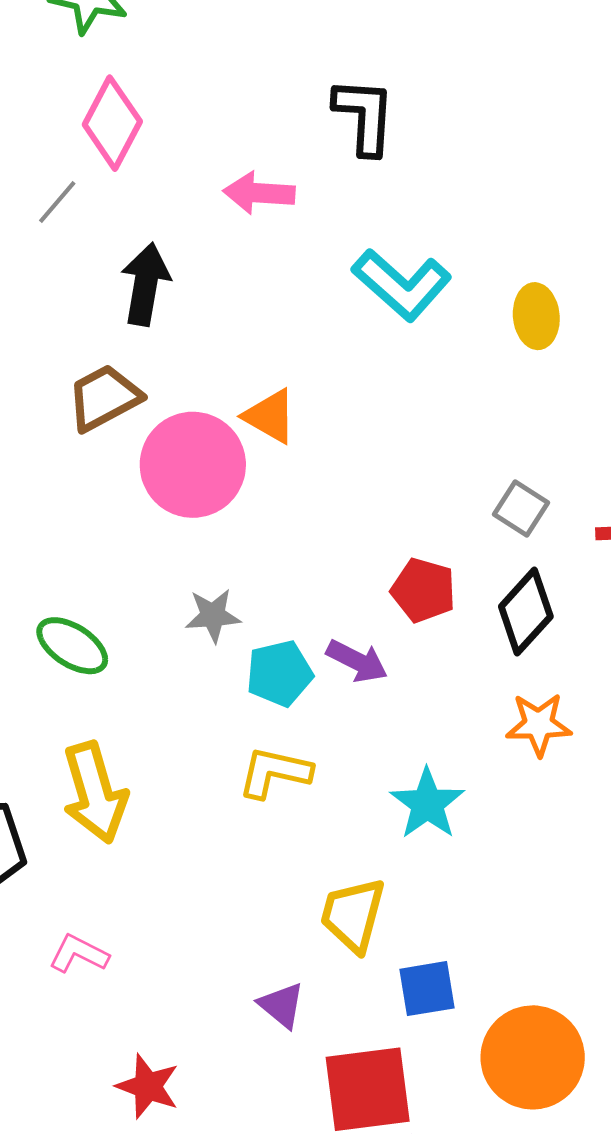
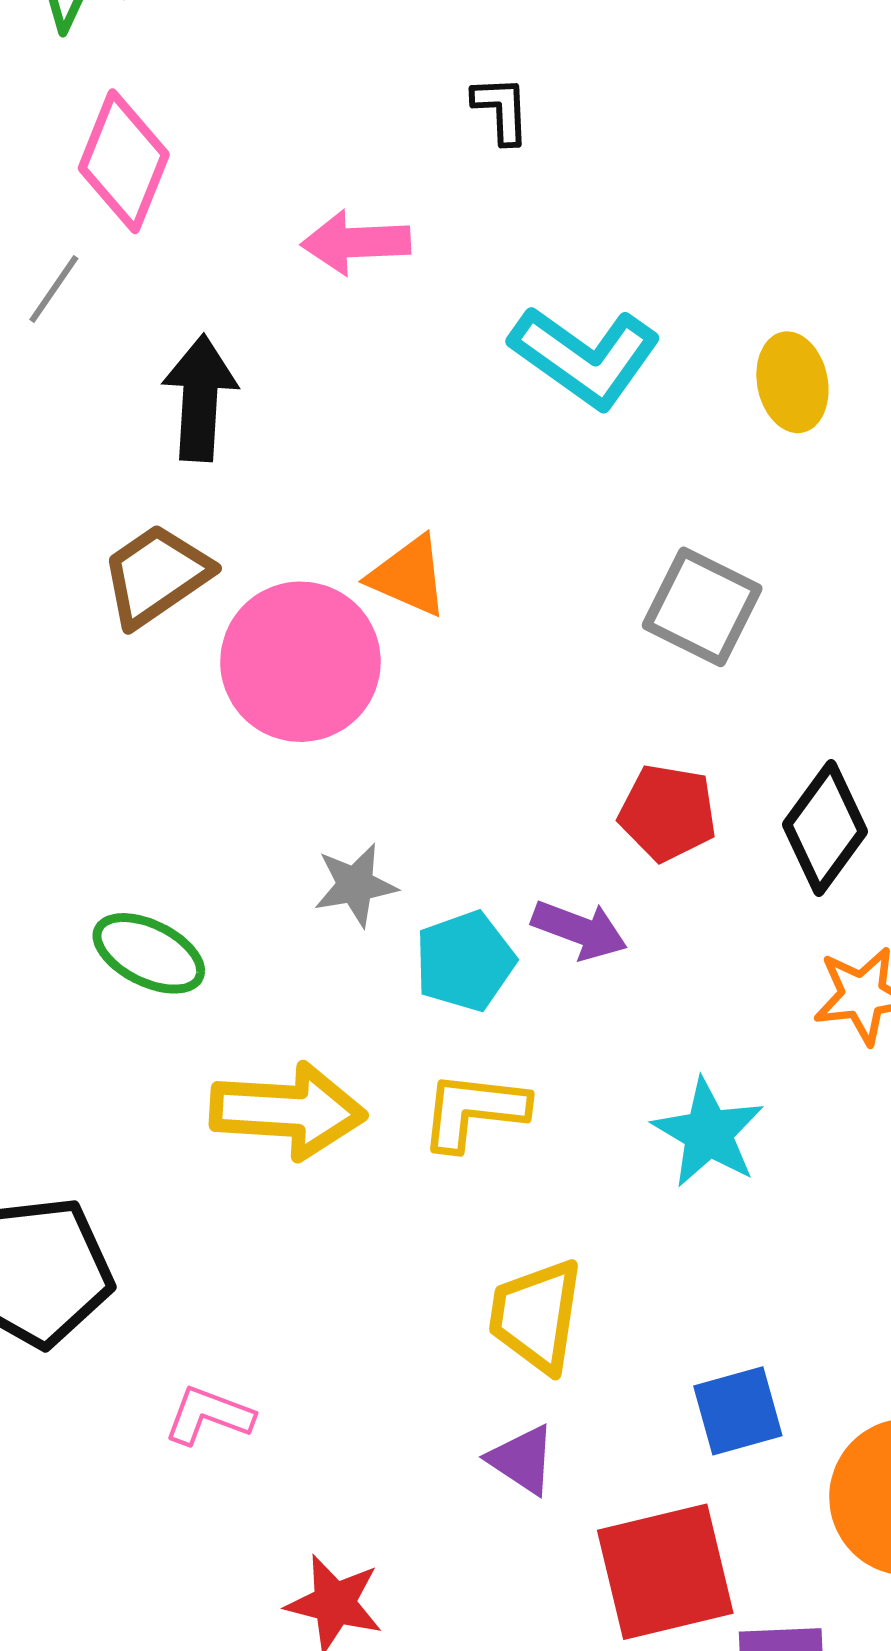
black L-shape: (364, 116) -> (501, 110), size x0.6
gray square: (521, 509) -> (702, 607), moved, size x1.4
yellow arrow: (95, 793) -> (288, 1111), moved, turned -64
yellow trapezoid: (353, 915) -> (536, 1316), moved

